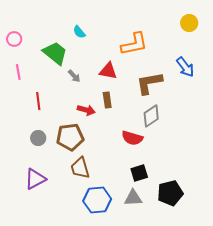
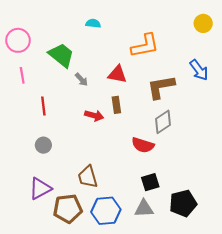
cyan semicircle: (79, 32) -> (93, 23), moved, turned 136
pink circle: (14, 39) -> (18, 40), size x1.5
brown pentagon: (70, 137) -> (68, 209), moved

